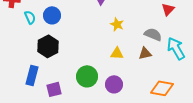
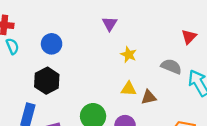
cyan semicircle: (30, 17) -> (12, 46), moved
brown triangle: (145, 53) -> (149, 97), moved

